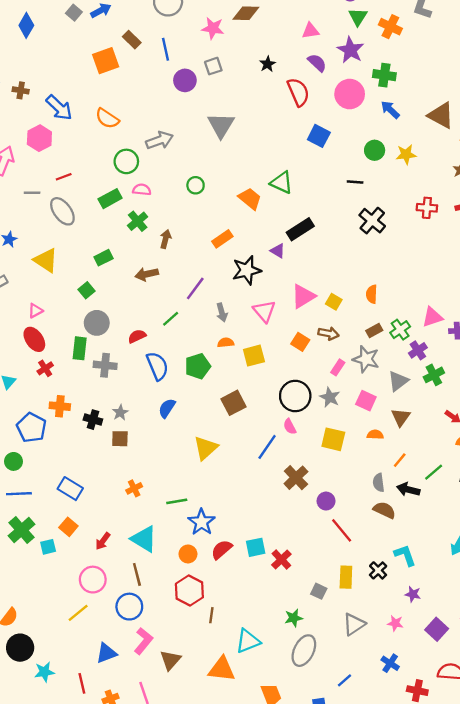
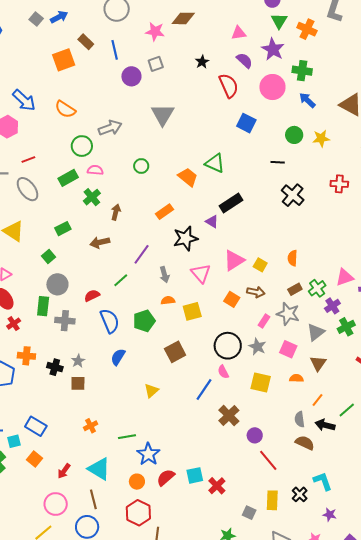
yellow triangle: (206, 448) -> (151, 391), size x0.7
cyan square: (48, 547) -> (14, 441), moved

